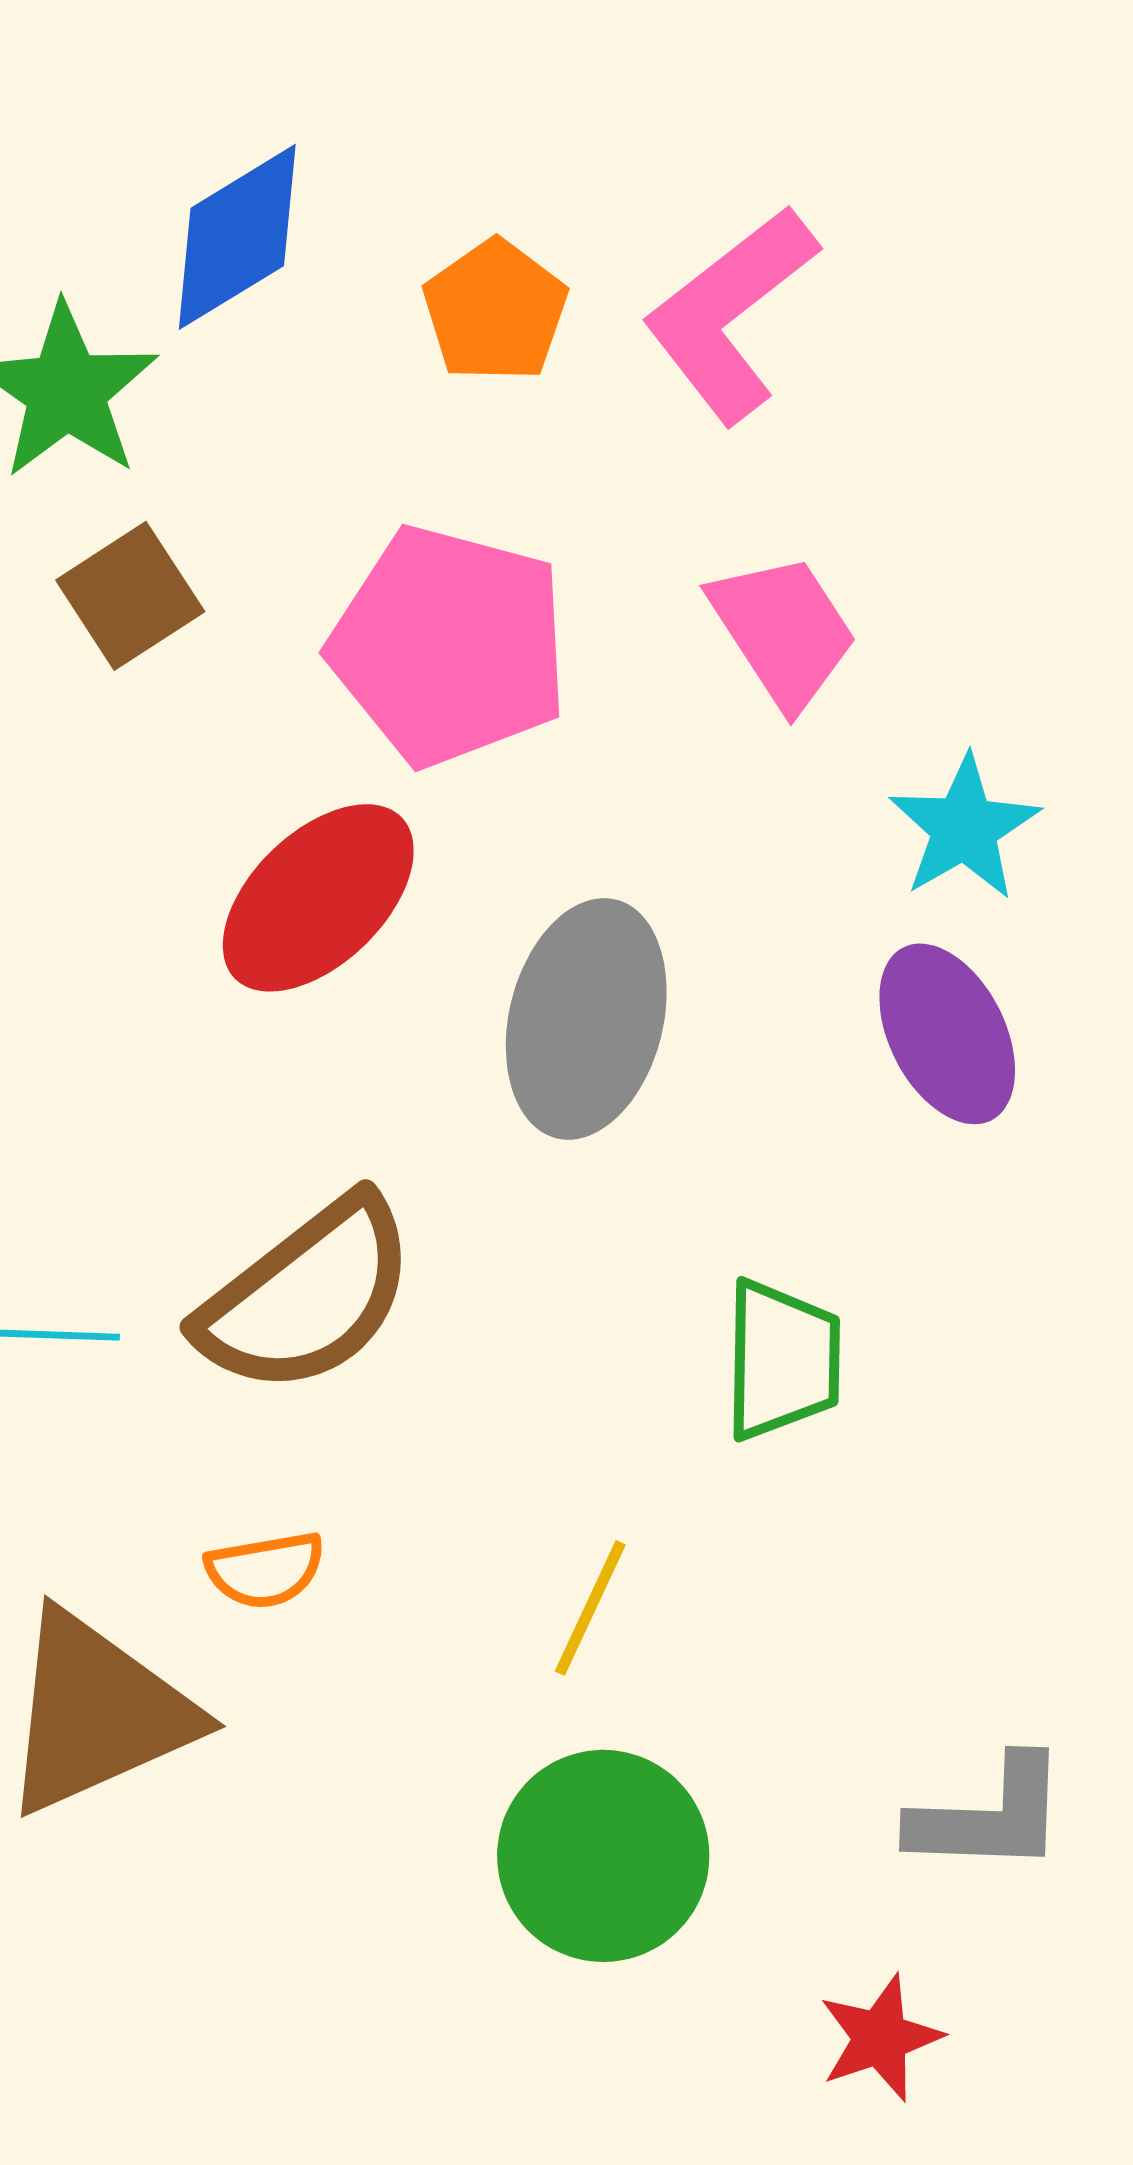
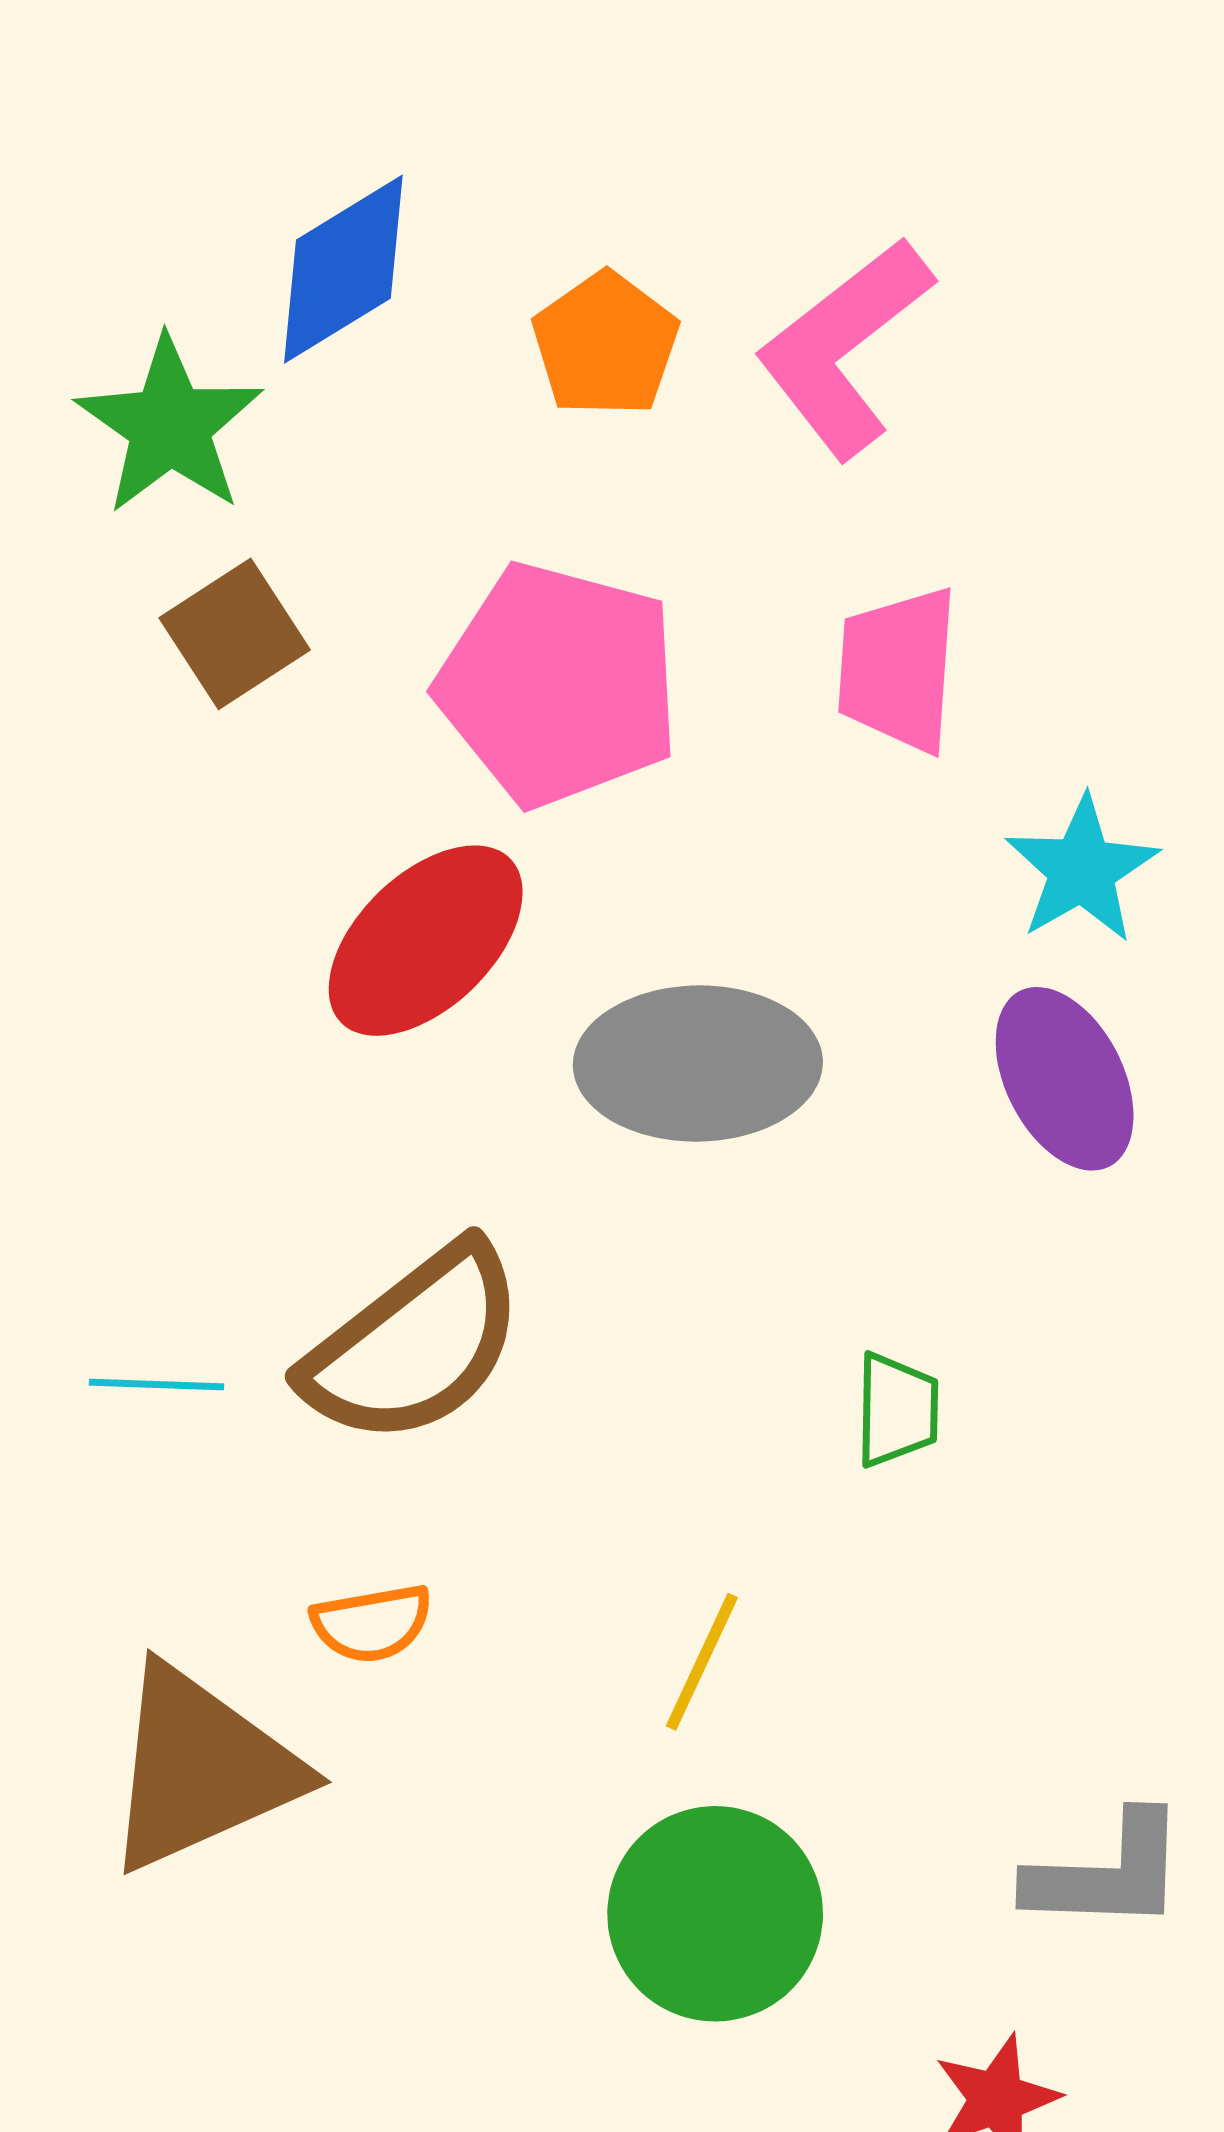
pink trapezoid: (783, 631) -> (898, 669), turned -143
gray ellipse: (586, 1019) -> (698, 1064), turned 75
green trapezoid: (782, 1360) -> (897, 1410), size x0.7

